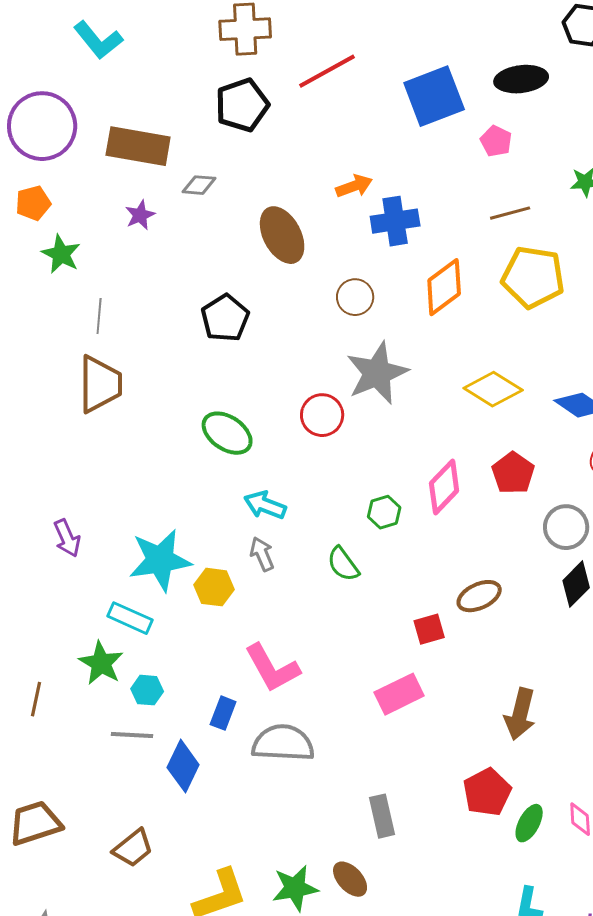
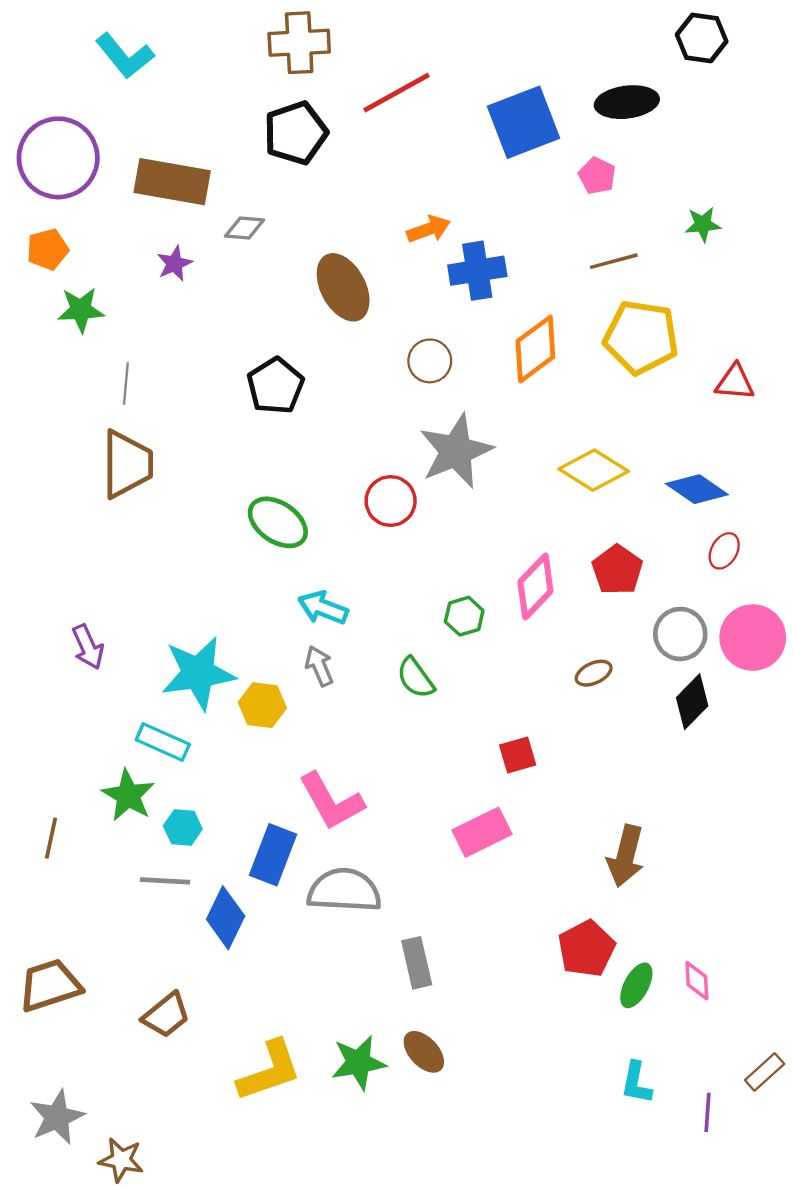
green star: (61, 254) -> (81, 310), turned -30
brown ellipse: (479, 596) -> (594, 673), moved, size x0.7
blue rectangle: (223, 713) -> (273, 855), size x1.5
gray rectangle: (382, 816) -> (417, 963), moved

